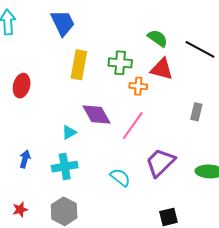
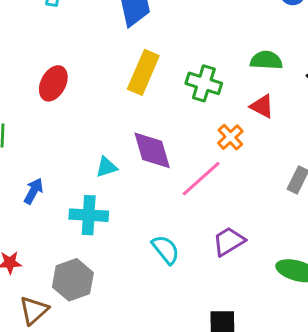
green semicircle: (158, 38) -> (266, 60), turned -45
red triangle: (162, 69) -> (262, 106), size x0.7
orange cross: (138, 86) -> (230, 137), moved, turned 30
purple trapezoid: (160, 163) -> (229, 241), size x0.7

